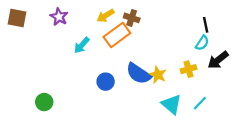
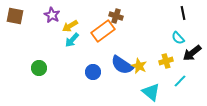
yellow arrow: (106, 16) -> (70, 26), moved
black line: (206, 25) -> (183, 13), moved
cyan semicircle: (202, 43) -> (178, 38), turned 104
green circle: (44, 102) -> (39, 68), moved
cyan line: (200, 103) -> (180, 81), moved

